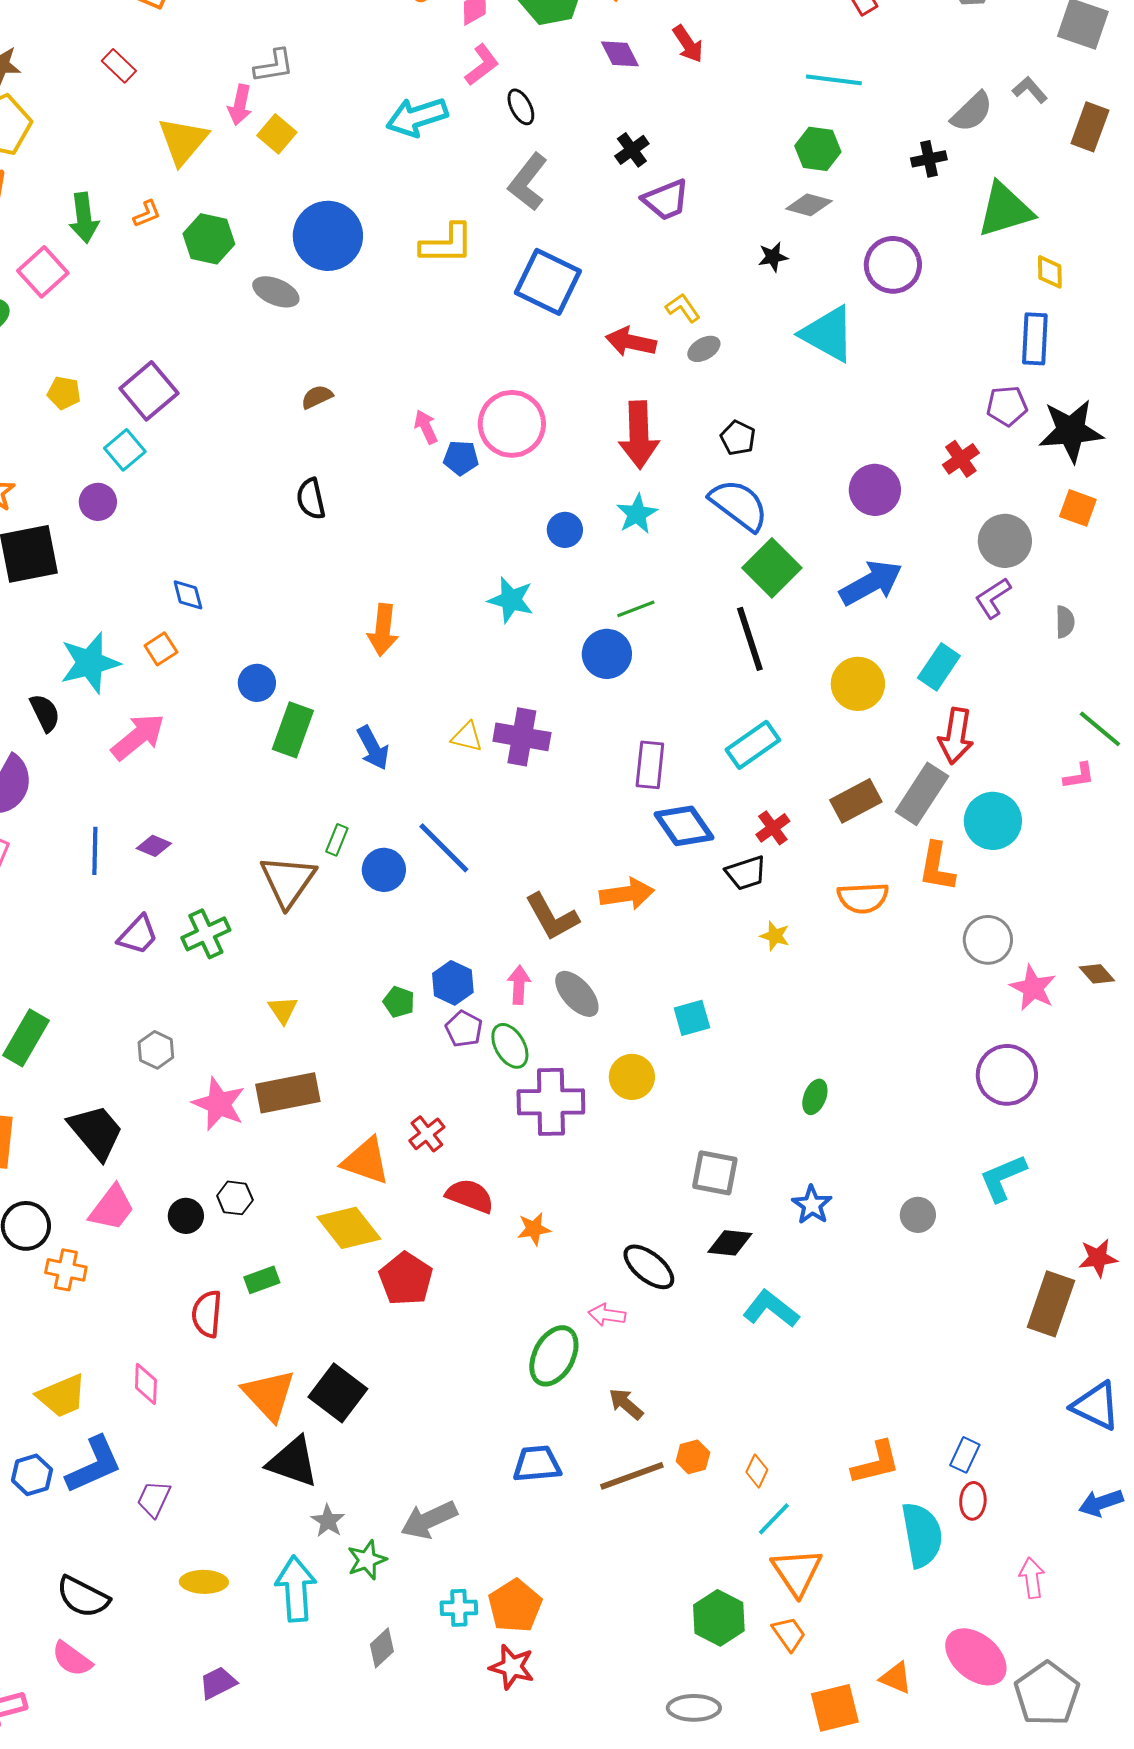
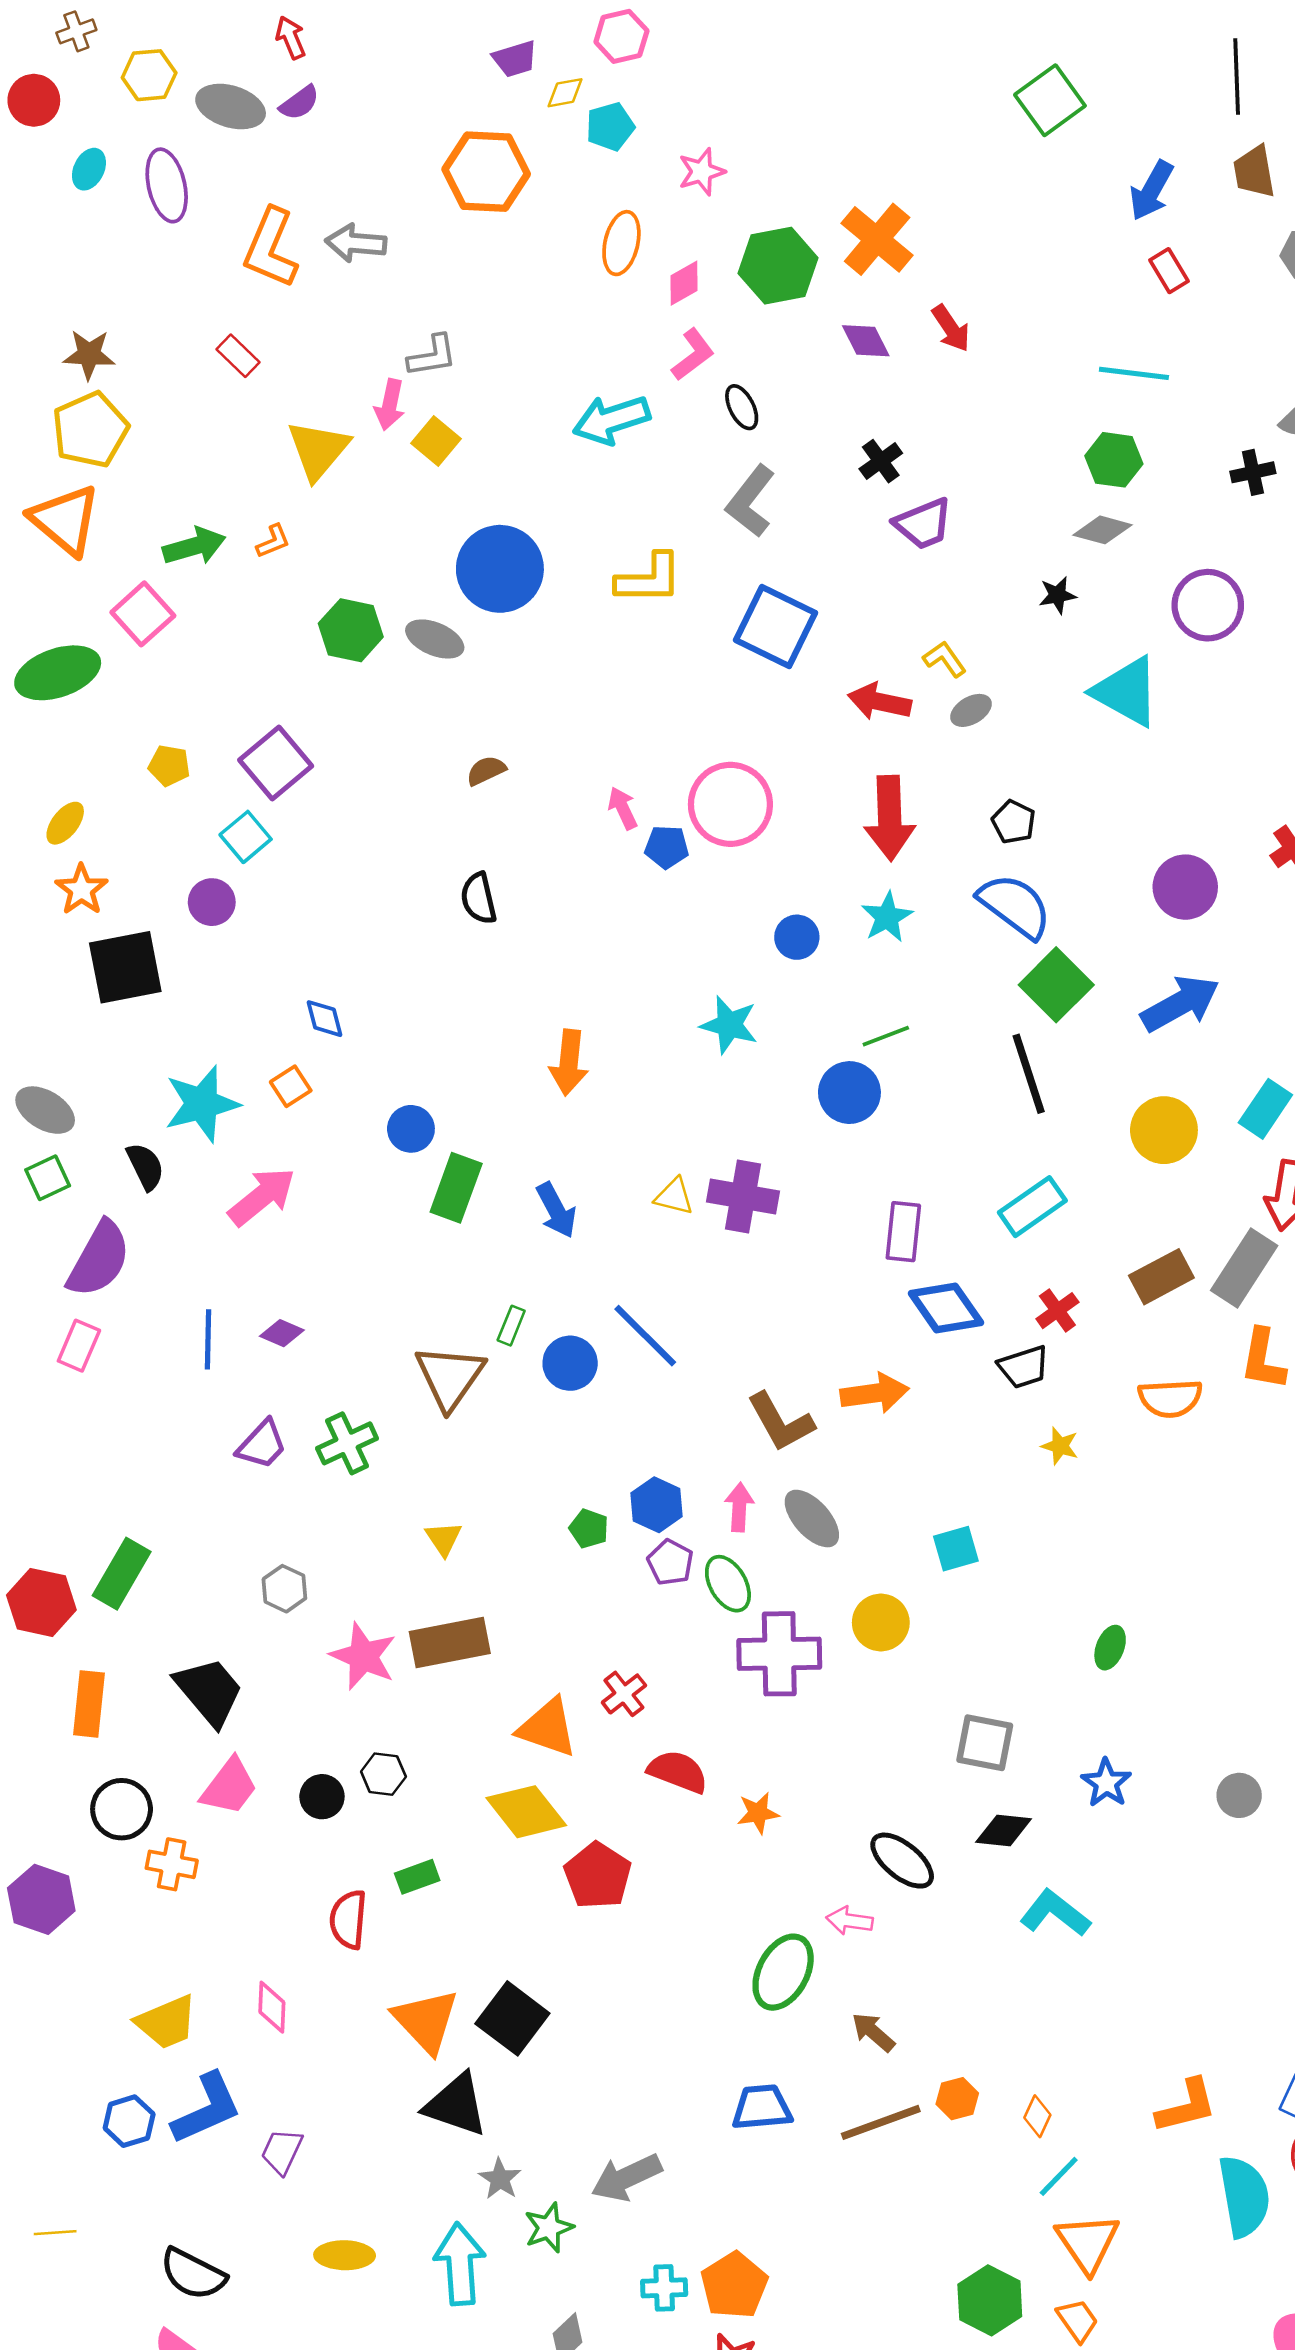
green arrow: (84, 218) -> (194, 546), turned -99
green hexagon: (209, 239) -> (351, 630), moved

